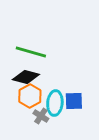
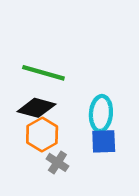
cyan ellipse: (55, 103) -> (101, 113), moved

